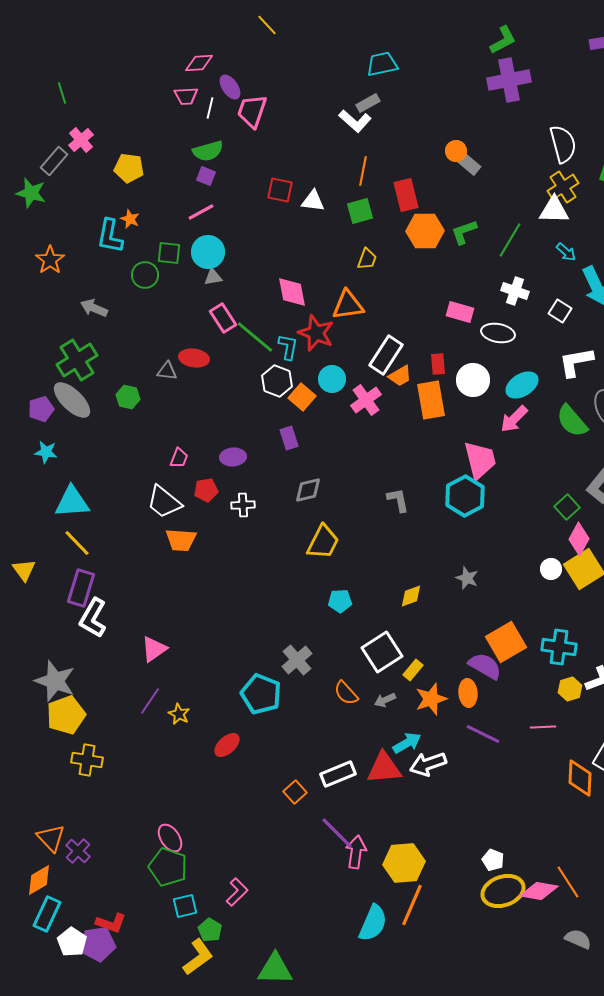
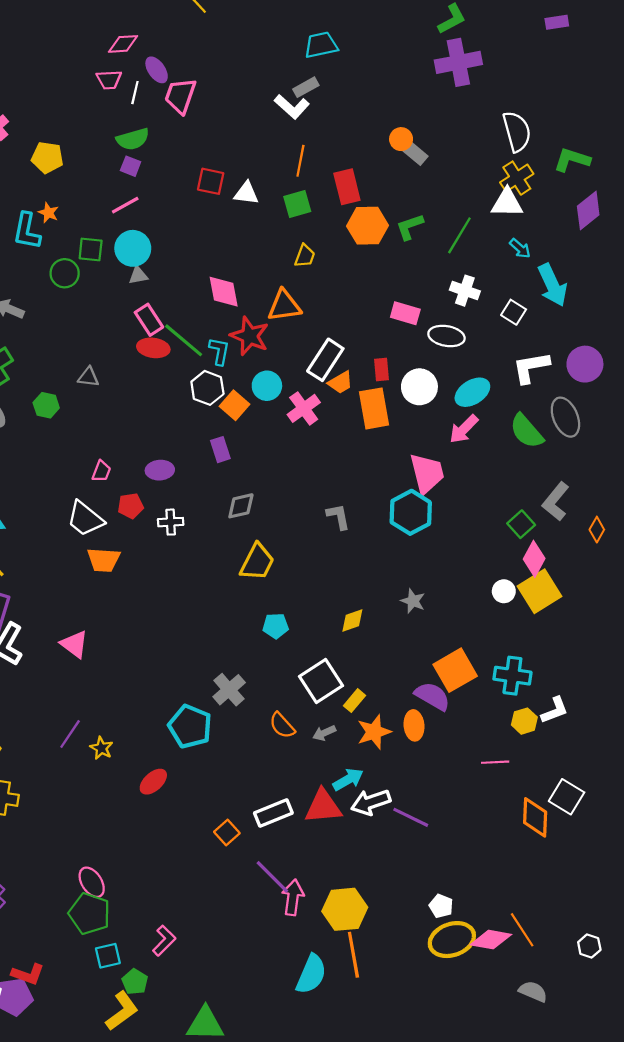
red ellipse: (194, 358) -> (153, 348), moved
pink triangle: (154, 649) -> (74, 644), moved, turned -48
purple line: (483, 734) -> (411, 817), moved
orange line: (412, 905) -> (353, 955), turned -33

